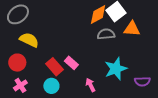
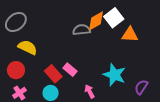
gray semicircle: (106, 34) -> (81, 30), moved
cyan star: (116, 69) -> (114, 75), turned -30
purple semicircle: (142, 81) -> (141, 87), turned 126

